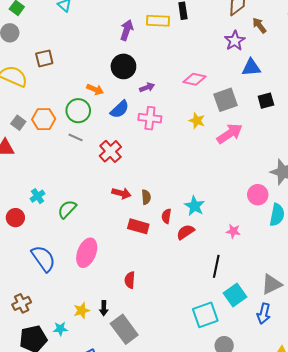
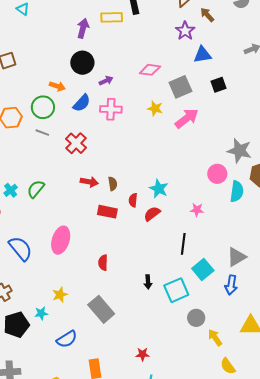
green semicircle: (67, 209) -> (36, 189), moved
black arrow: (104, 308) -> (148, 282), moved

